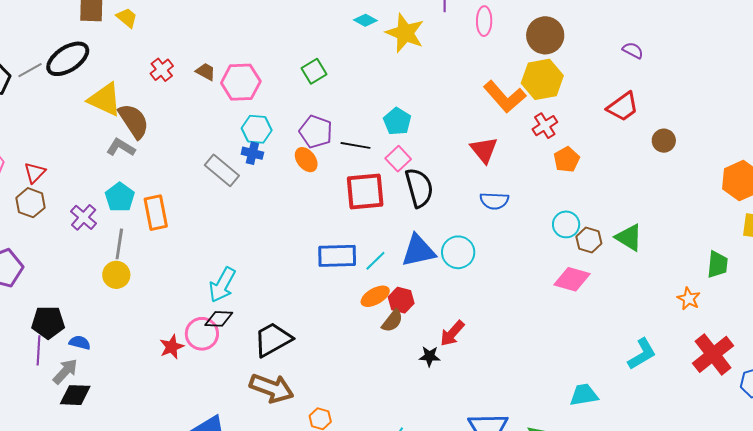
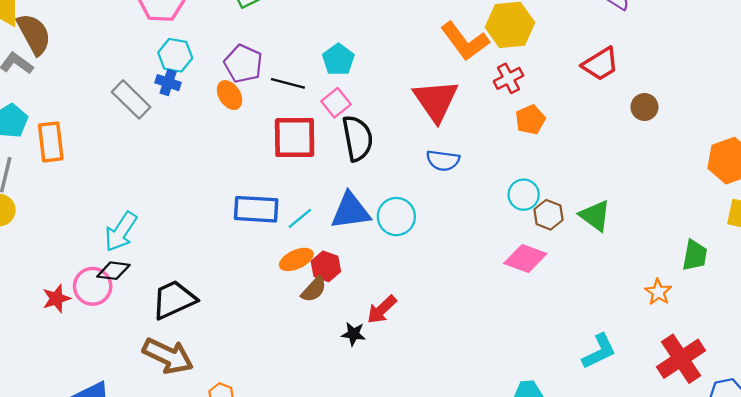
red triangle: (484, 150) -> (436, 101), size x1.4

